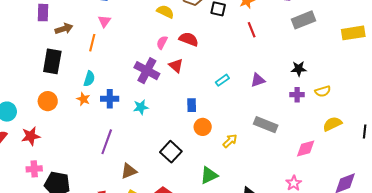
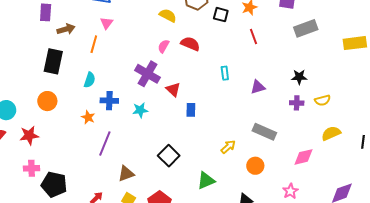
red triangle: (176, 66) -> (173, 89), moved
cyan rectangle: (222, 80) -> (225, 73), moved, turned -64
orange star: (83, 99) -> (88, 117), moved
orange circle: (203, 127) -> (255, 166), moved

